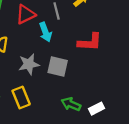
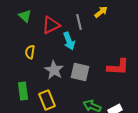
red L-shape: (90, 42) -> (118, 67), moved
gray star: (29, 64) -> (54, 70), turned -30

